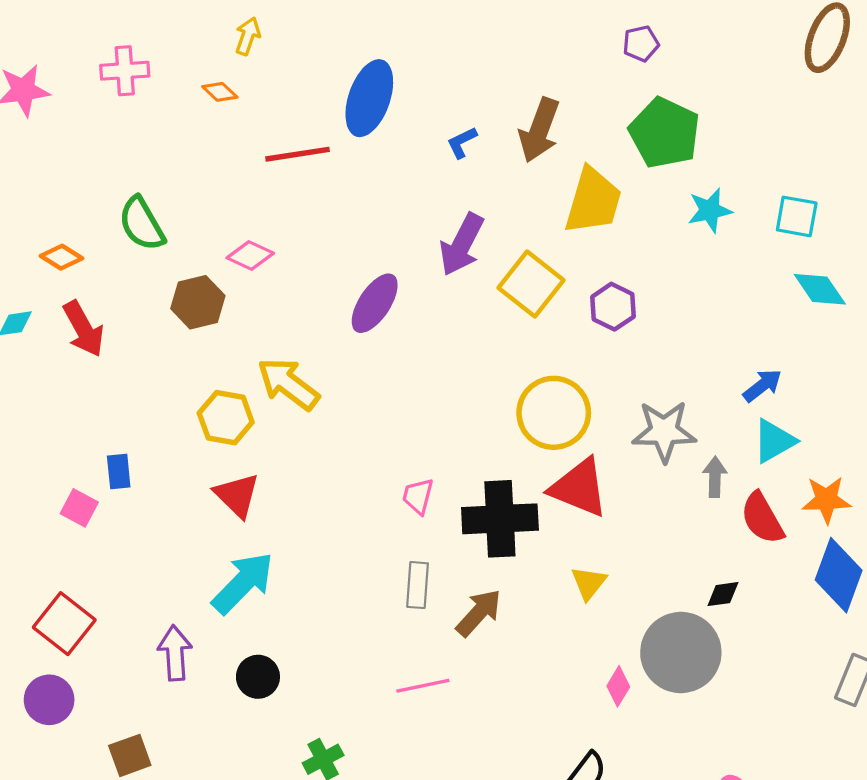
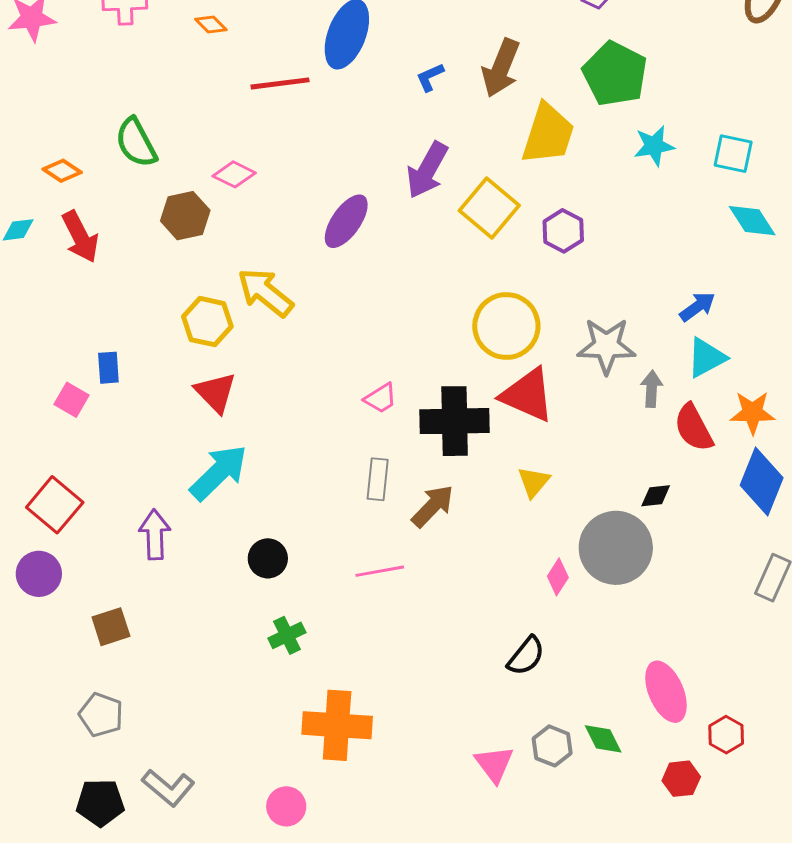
pink trapezoid: (418, 496) -> (381, 398), turned -138
black circle: (258, 677) -> (268, 558), moved

